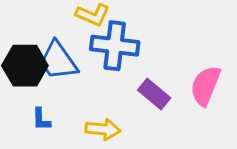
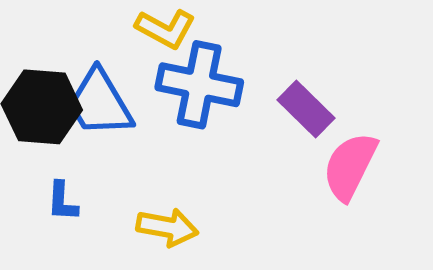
purple rectangle: (154, 94) -> (306, 109), moved

